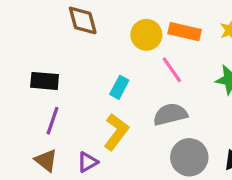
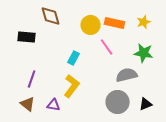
black rectangle: (45, 81) -> (27, 37), moved
gray semicircle: (170, 114) -> (127, 75), moved
purple triangle: (87, 162) -> (54, 105), turned 40

